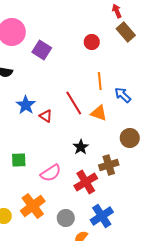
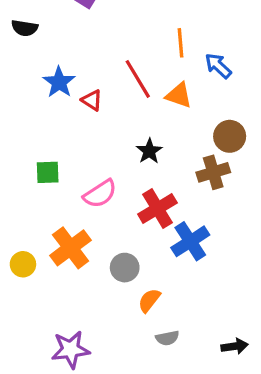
brown cross: (109, 165) -> (213, 172), moved
blue cross: (102, 216) -> (190, 241), moved

